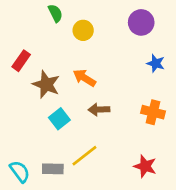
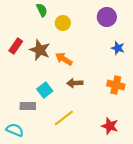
brown star: (46, 84) -> (40, 50), moved
gray rectangle: (53, 169) -> (28, 106), moved
cyan semicircle: (20, 172) -> (15, 130), turned -30

